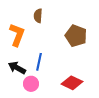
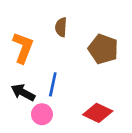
brown semicircle: (38, 16) -> (61, 27), moved

